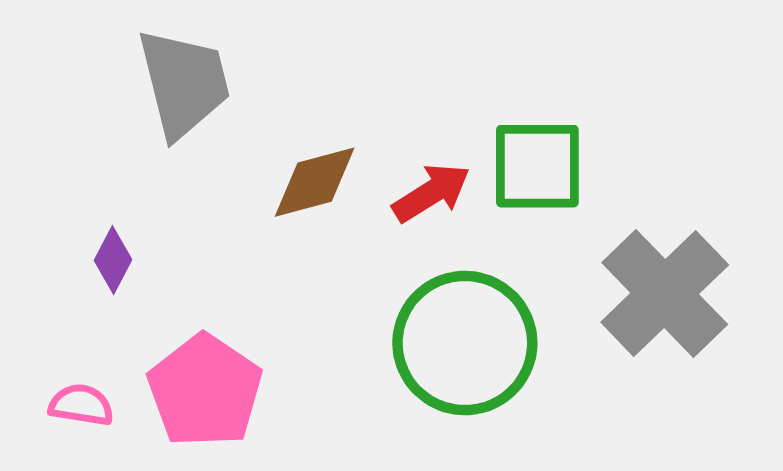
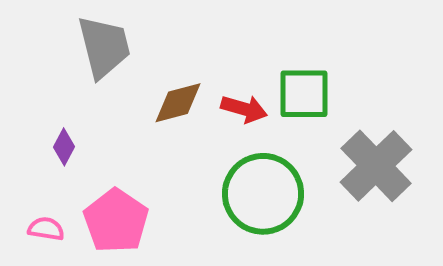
red arrow: (431, 193) -> (244, 109), turned 48

